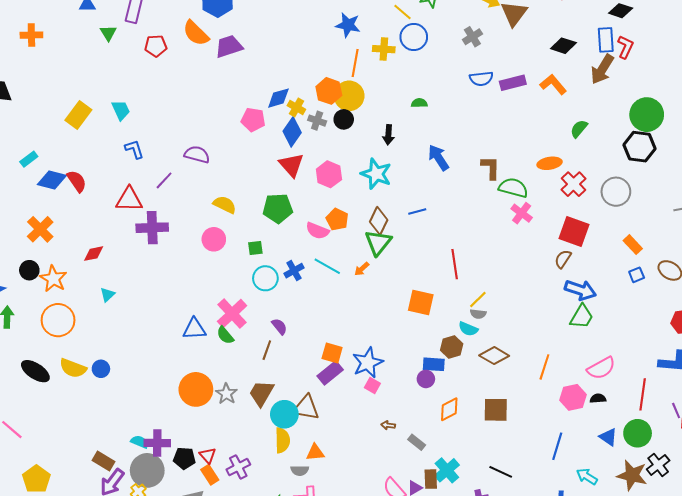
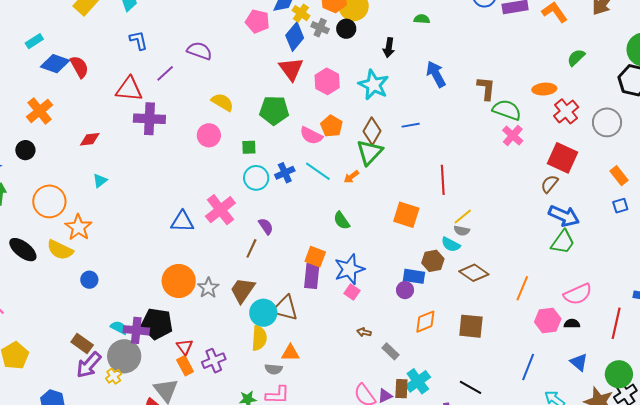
orange star: (53, 279) -> (78, 227), moved
green semicircle: (225, 335) -> (342, 221), moved
blue circle: (101, 369) -> (89, 280), moved
purple rectangle: (330, 373) -> (312, 276), turned -50
green circle: (638, 433) -> (619, 374), moved
black pentagon: (184, 458) -> (157, 324), moved, size x1.4

